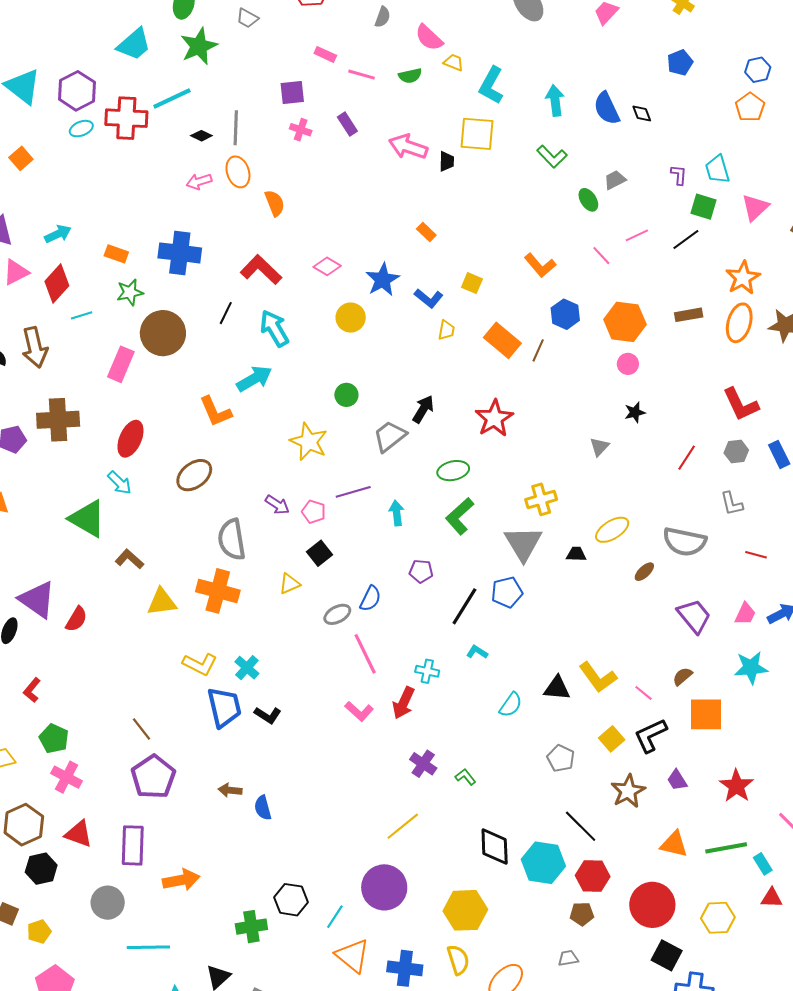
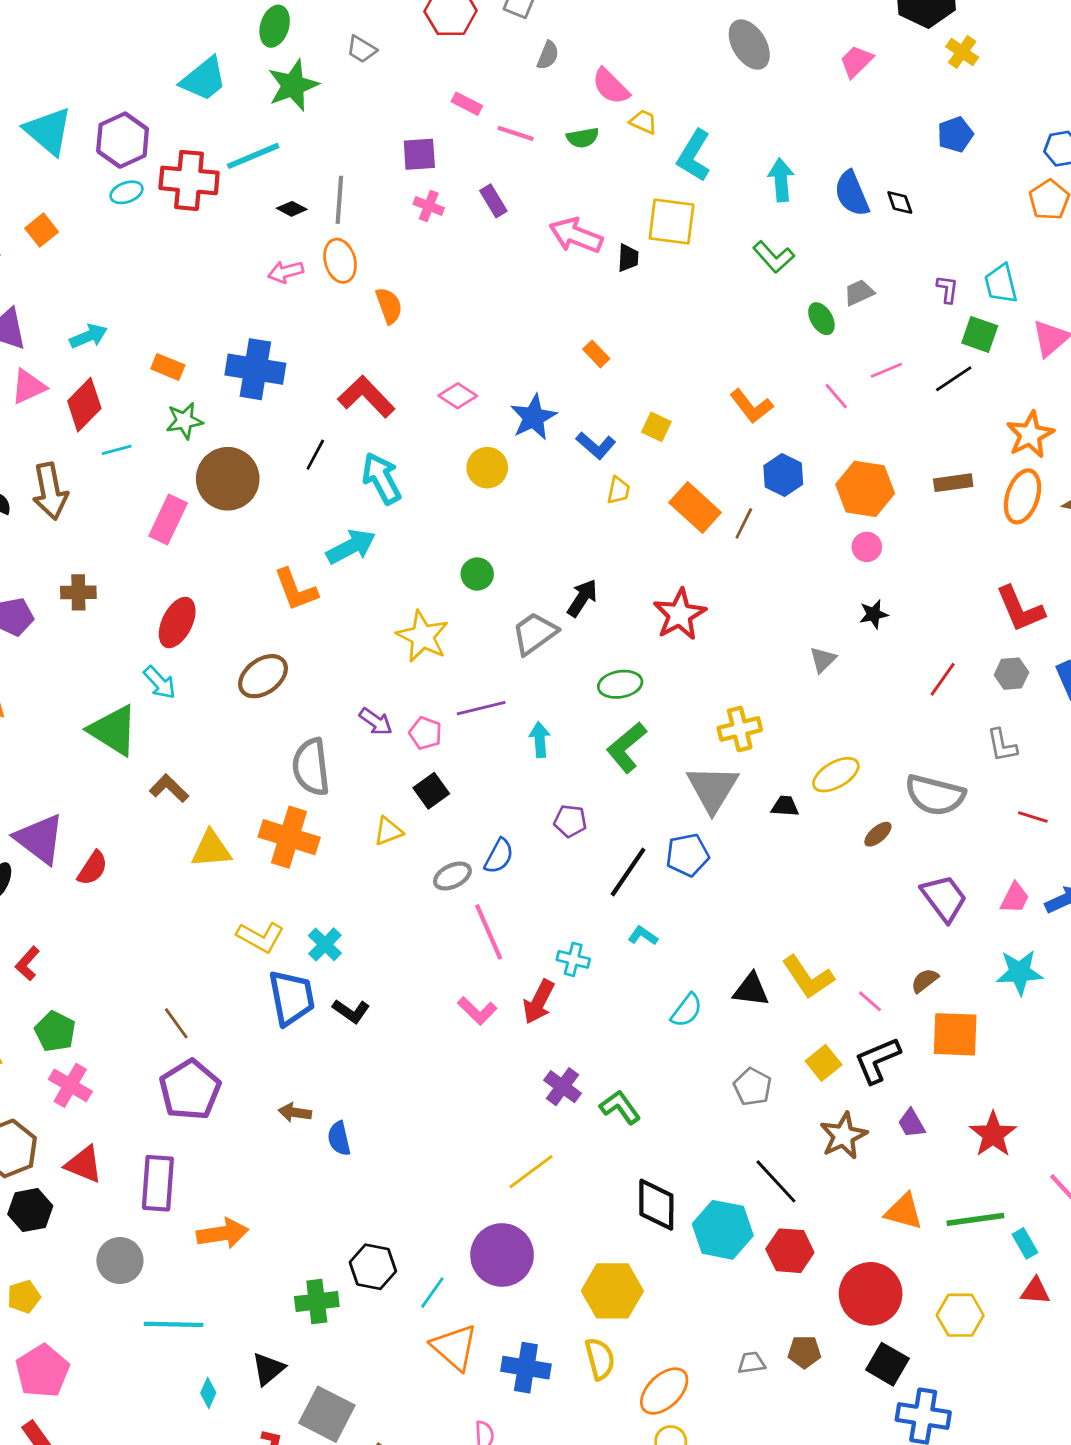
brown cross: (58, 420) -> (78, 592), size x0.6
green L-shape: (465, 777) -> (620, 1107), size x1.4
brown pentagon: (582, 914) -> (804, 1352), moved

